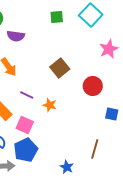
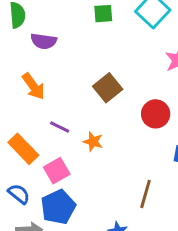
pink square: (25, 125) -> (57, 171), turned 36
brown line: (95, 149) -> (145, 194), moved

